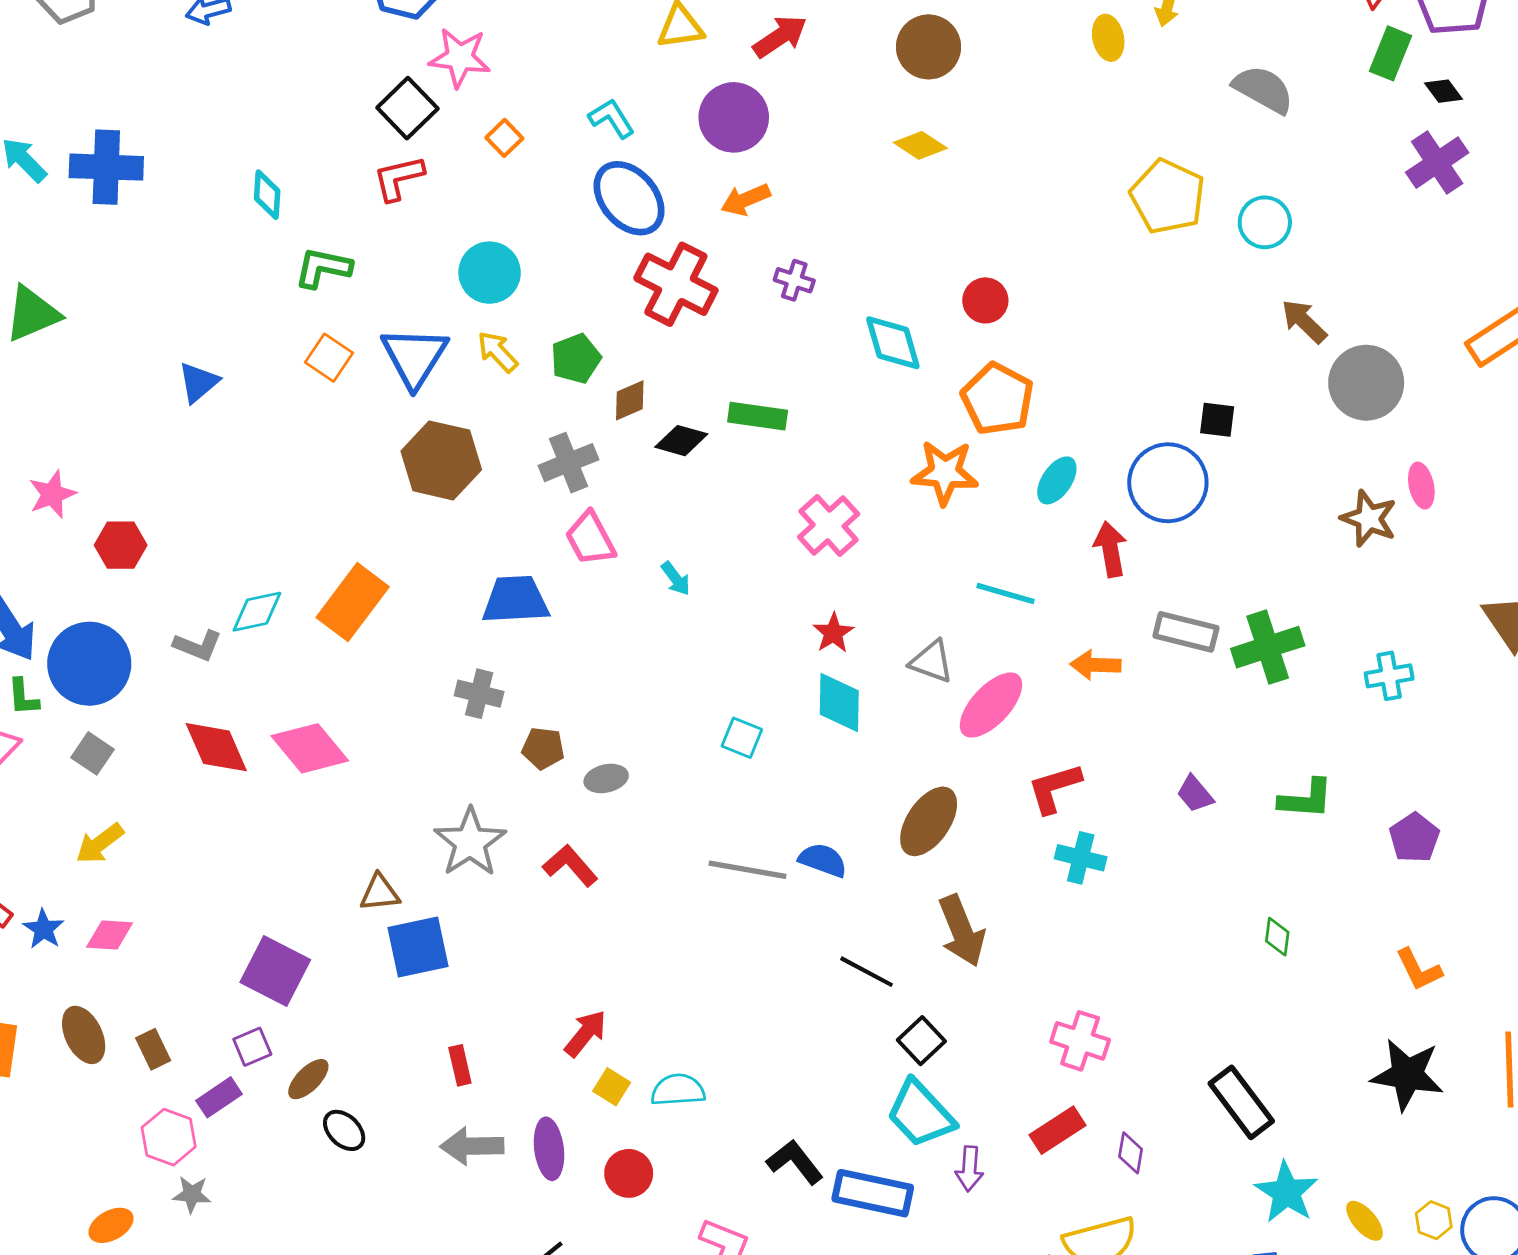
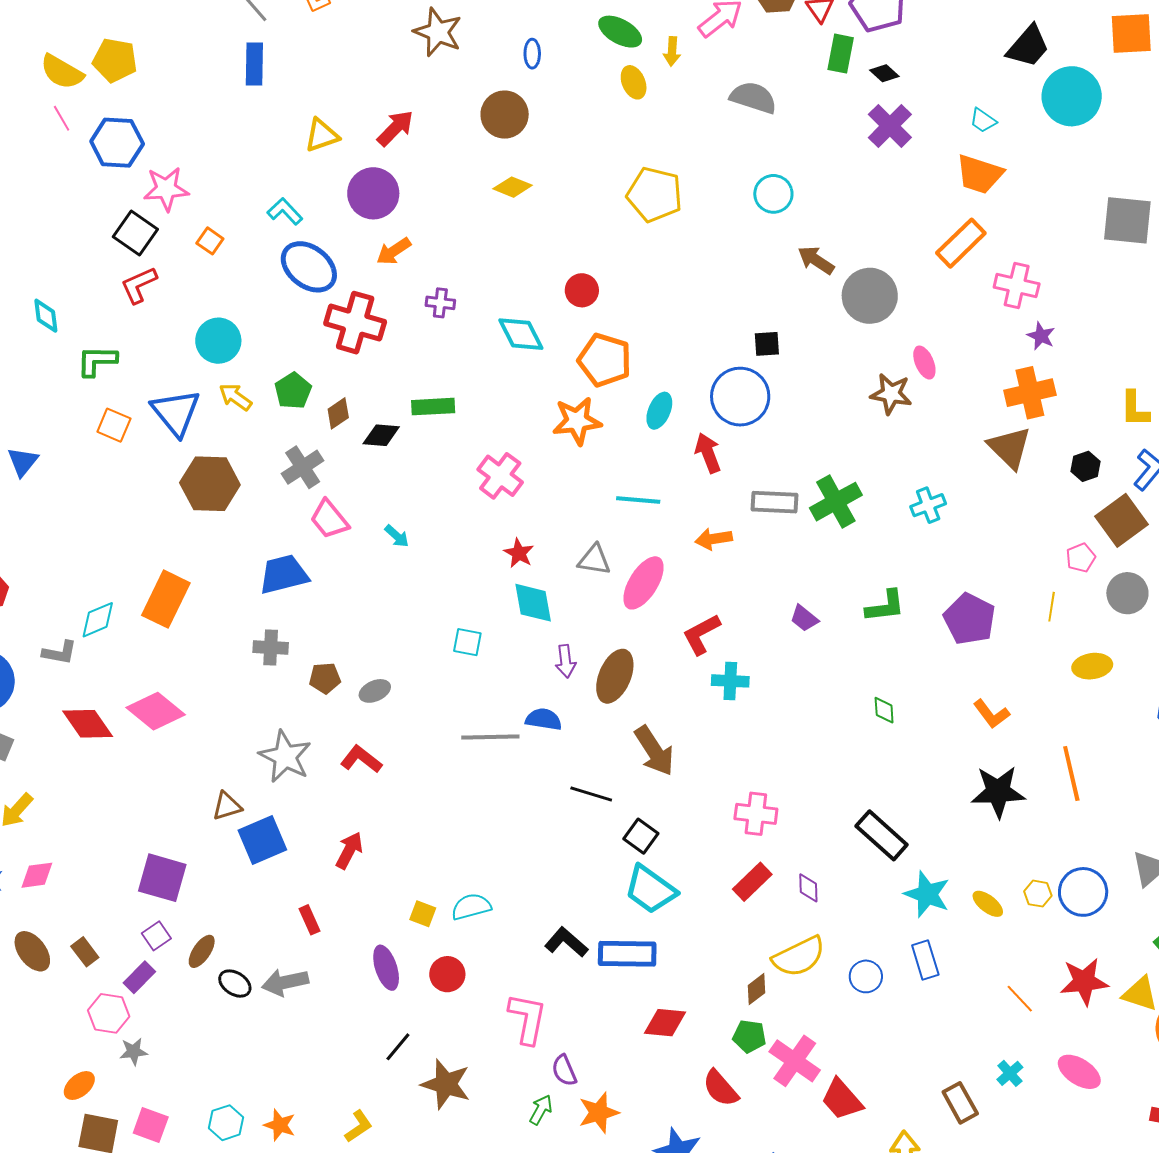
yellow pentagon: (1168, 197) -> (655, 195), moved
purple pentagon: (1414, 838) -> (969, 619), size x1.4
red arrow: (586, 1033) -> (349, 850), moved
gray arrow: (472, 1146) -> (285, 982), moved
purple arrow: (969, 1169) -> (566, 661), moved

